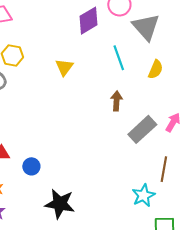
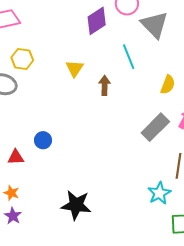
yellow semicircle: (156, 69) -> (168, 85), moved
brown arrow: (116, 101) -> (105, 85), moved
blue circle: (31, 166) -> (43, 140), moved

